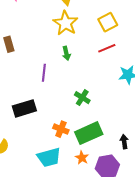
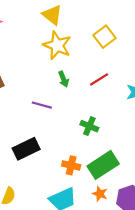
red line: (107, 48) -> (99, 79), moved
purple line: (44, 73) -> (42, 105), turned -72

